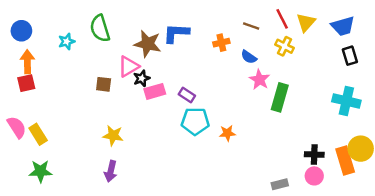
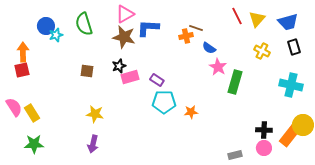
brown line: (251, 26) -> (196, 28), moved
blue circle: (21, 31) -> (46, 26), moved
yellow cross: (284, 46) -> (262, 51), moved
pink triangle: (129, 66) -> (125, 14), moved
orange rectangle: (345, 160) -> (290, 135), turned 55

